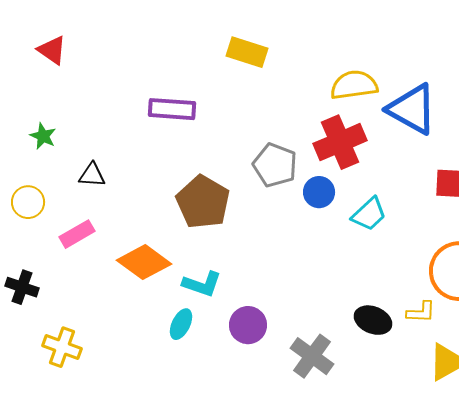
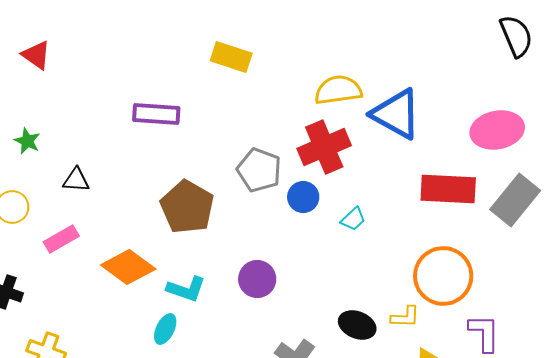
cyan trapezoid: (369, 214) -> (353, 219), size x0.7
purple circle: (248, 325) -> (257, 279), moved

